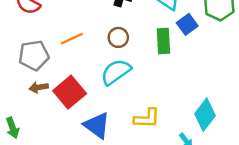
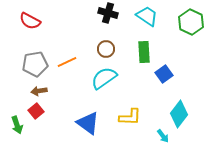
blue square: (187, 24) -> (164, 74), moved
orange line: (72, 39) -> (67, 62), moved
red square: (70, 92) -> (36, 111), moved, size x0.6

